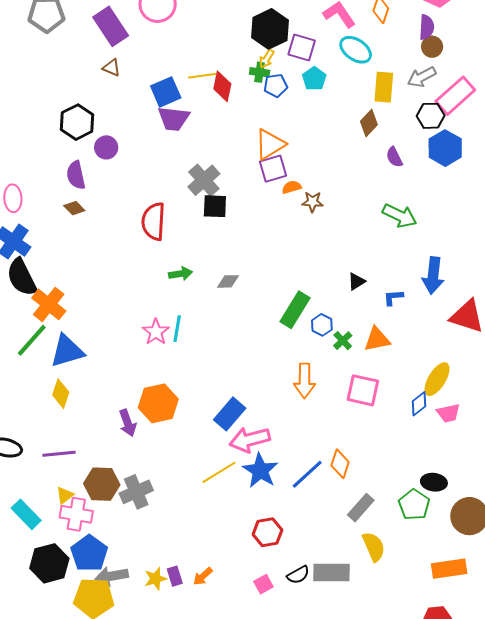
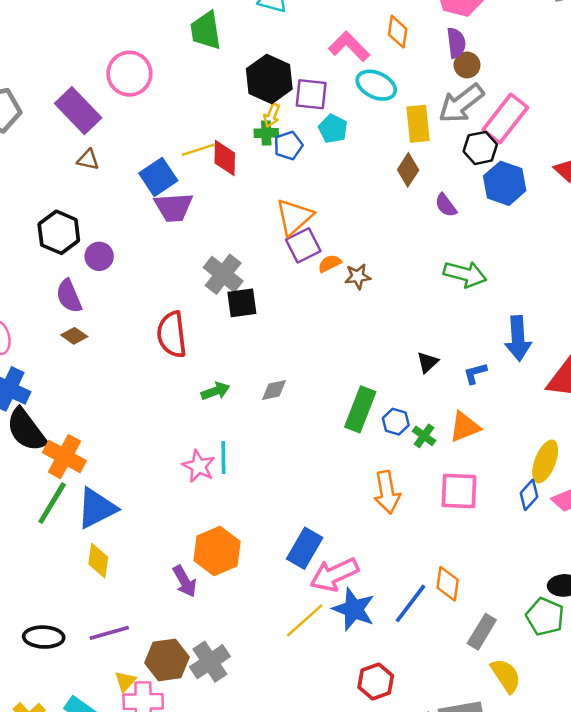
gray arrow: (422, 77) -> (461, 103), size x1.4

